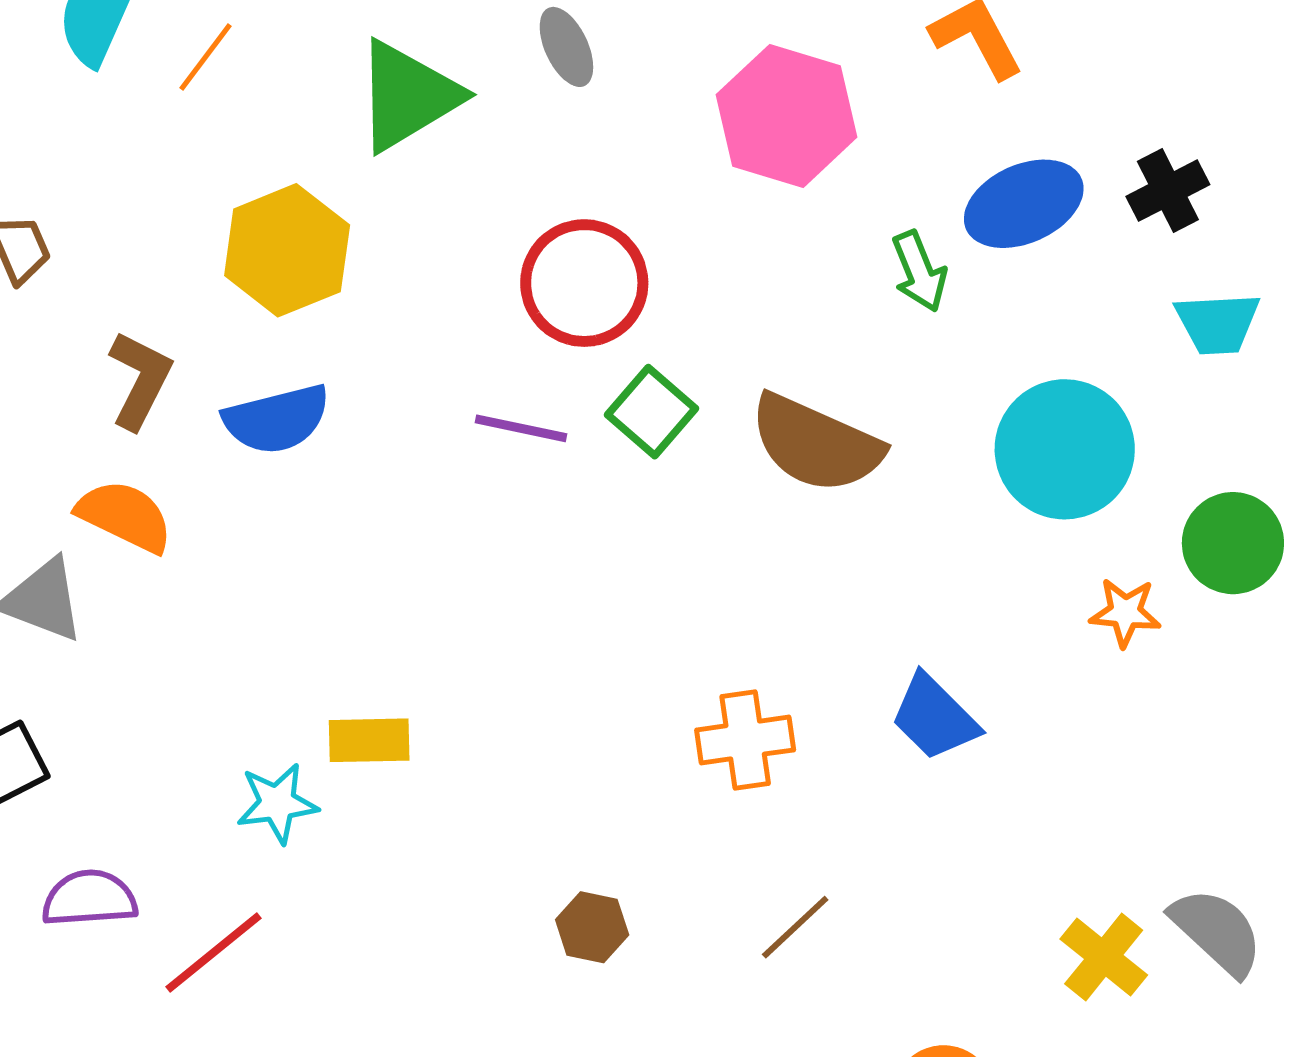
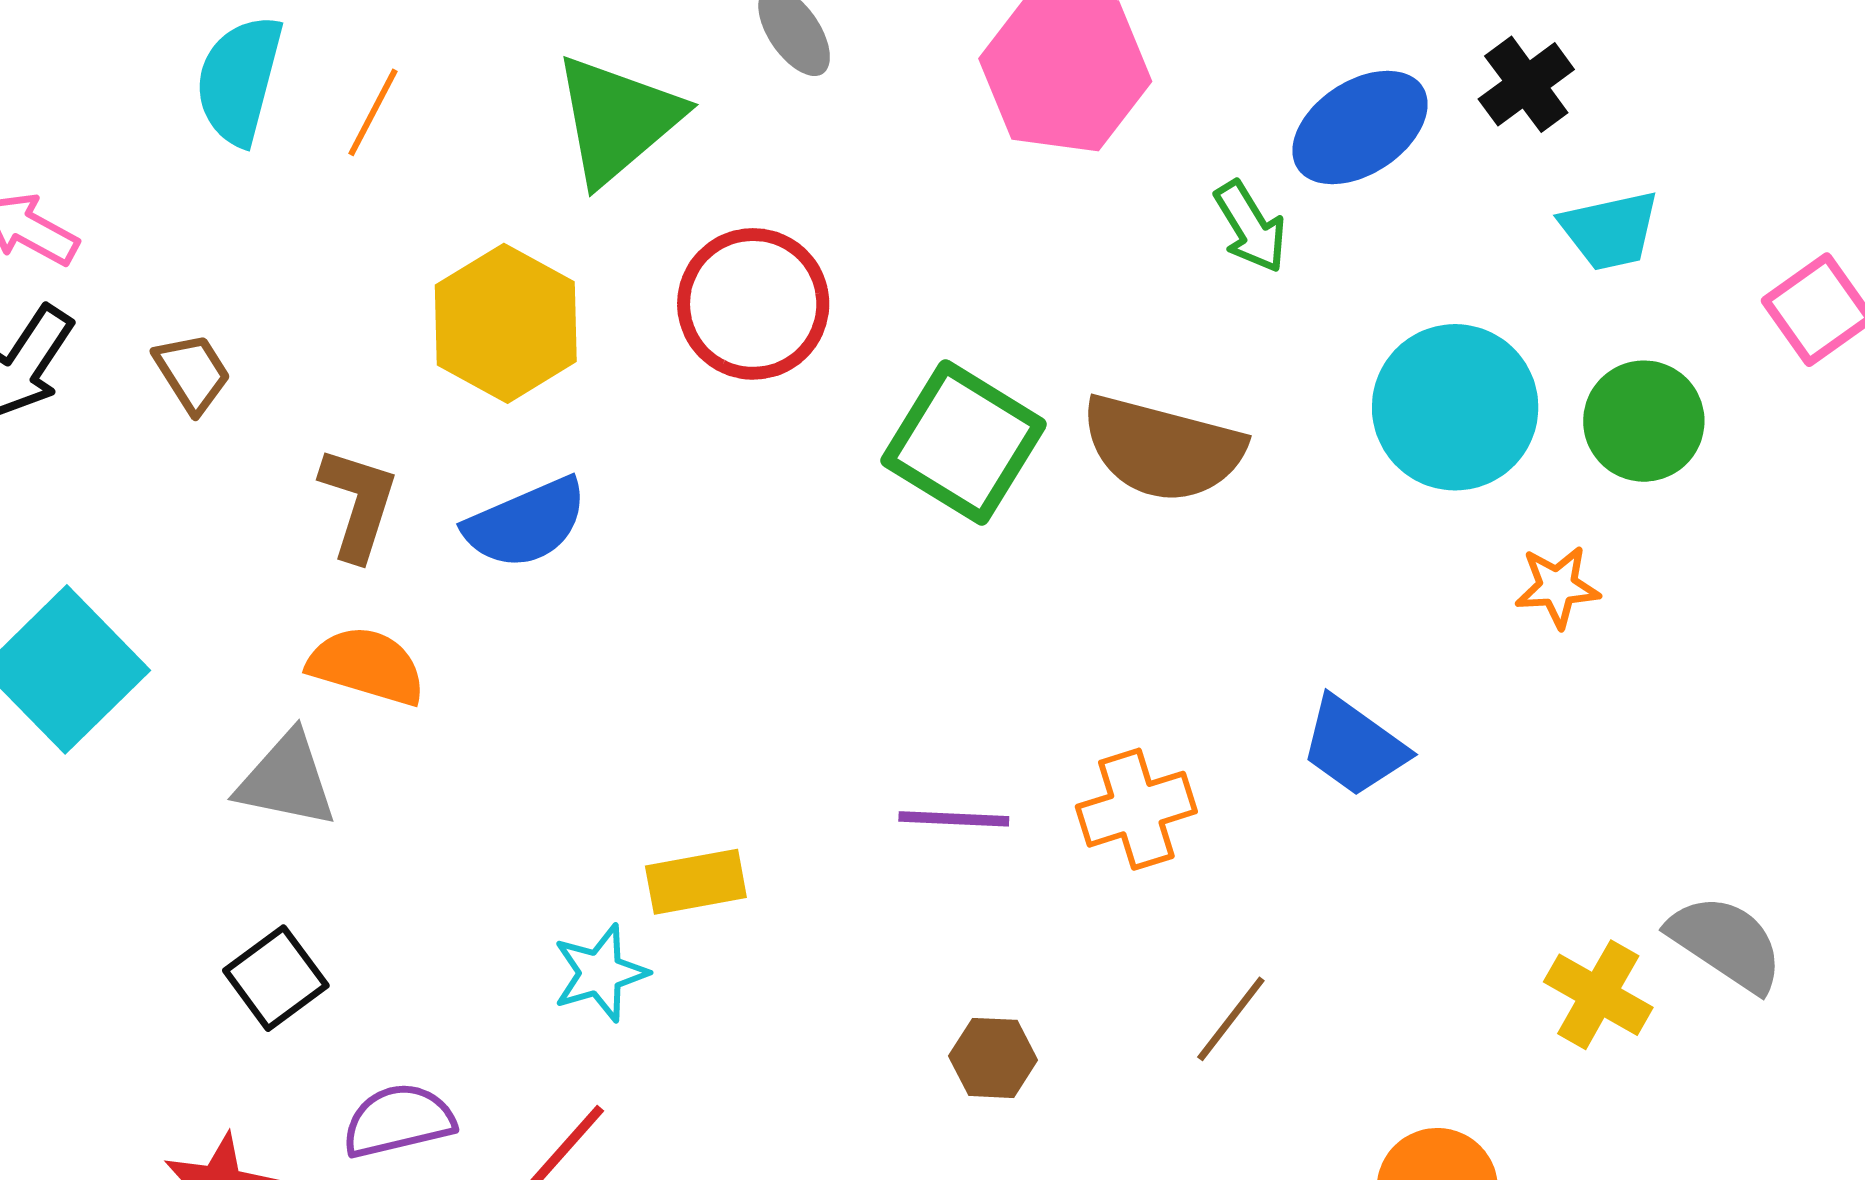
red circle: (584, 283) -> (753, 304), moved
green square: (651, 412) -> (964, 442), size x1.5
purple line: (521, 428) -> (954, 819), moved
green circle: (1233, 543) -> (1644, 421), moved

